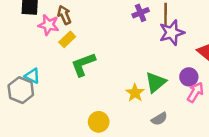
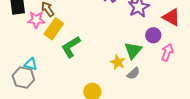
yellow rectangle: (67, 39) -> (54, 29), size x1.5
purple circle: (189, 77) -> (153, 35), moved
gray semicircle: (159, 119) -> (133, 73), moved

